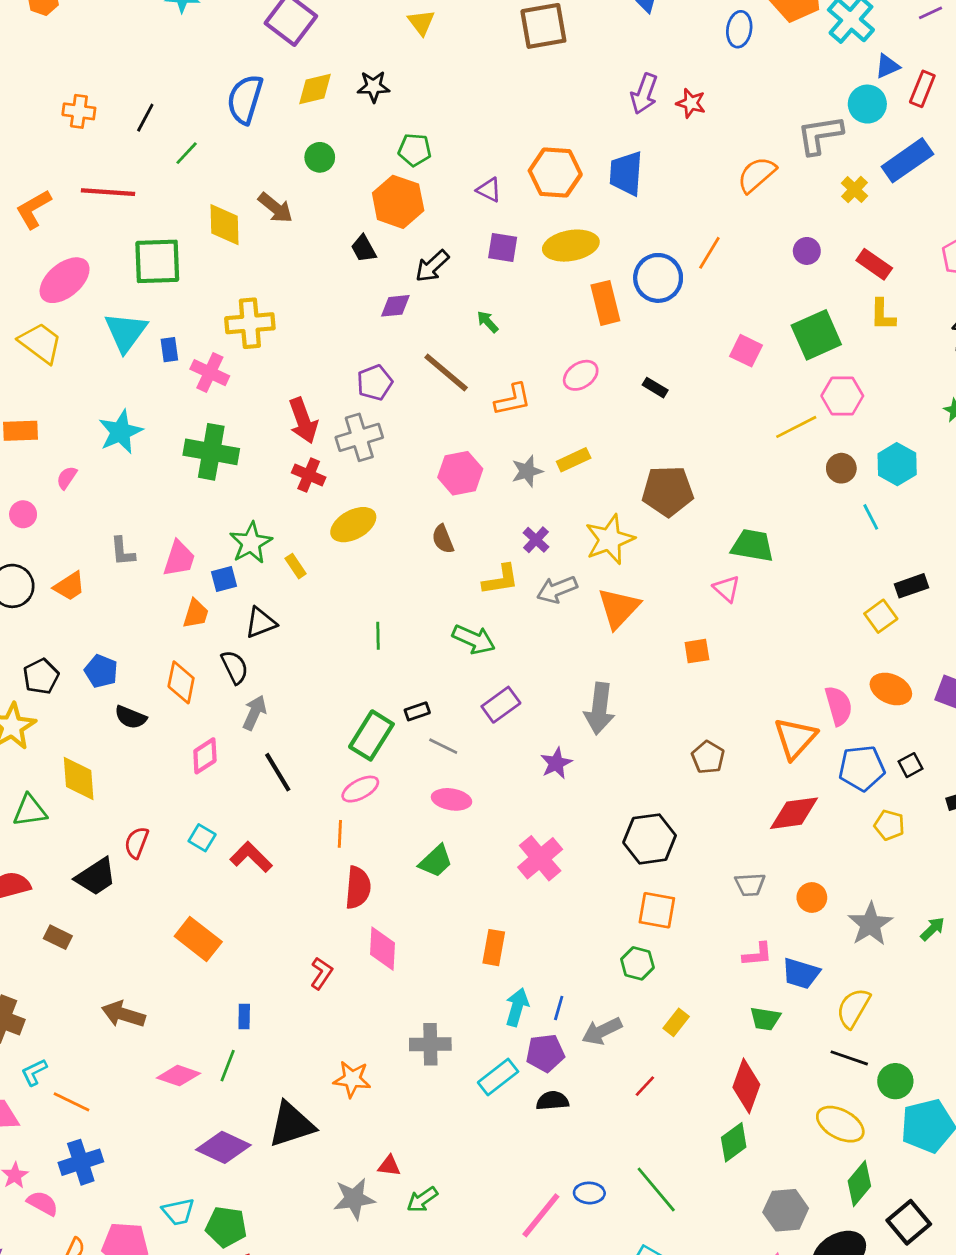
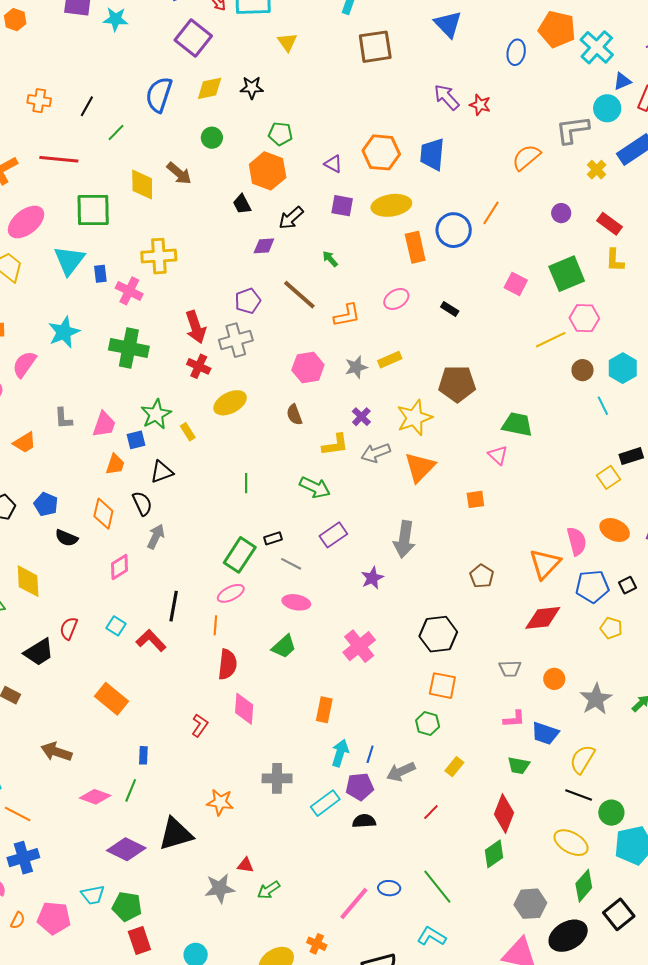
purple arrow: (644, 94) -> (447, 97), turned 116
pink semicircle: (67, 478) -> (24, 364), size x1.6
black line: (278, 772) -> (174, 606), moved, turned 40

